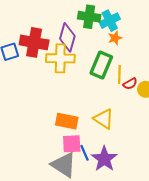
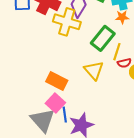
yellow triangle: (104, 119) -> (94, 70), moved
pink square: (72, 144) -> (55, 103), turned 30

